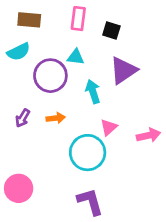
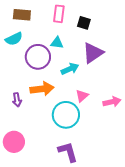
cyan arrow: (93, 92) -> (70, 69), turned 84
purple arrow: (23, 118) -> (17, 100), moved, turned -40
orange arrow: (56, 118) -> (42, 89), size x1.6

